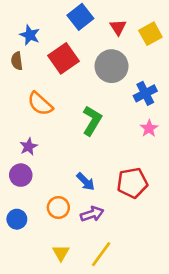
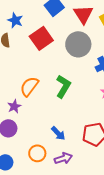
red triangle: (118, 27) -> (83, 14), size x1.5
orange semicircle: (40, 104) -> (29, 86), moved, turned 85

